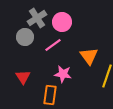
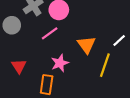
gray circle: (25, 37) -> (12, 25), moved
pink star: (63, 74) -> (60, 63), turned -30

